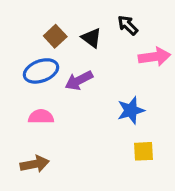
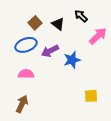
pink arrow: (155, 57) -> (98, 36), turned -36
blue star: (131, 110) -> (72, 60), moved
brown arrow: (35, 164) -> (22, 104), turned -54

